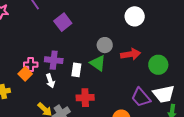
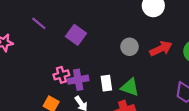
green triangle: (98, 63) -> (130, 87), moved
pink cross: (31, 65) -> (61, 75), moved

